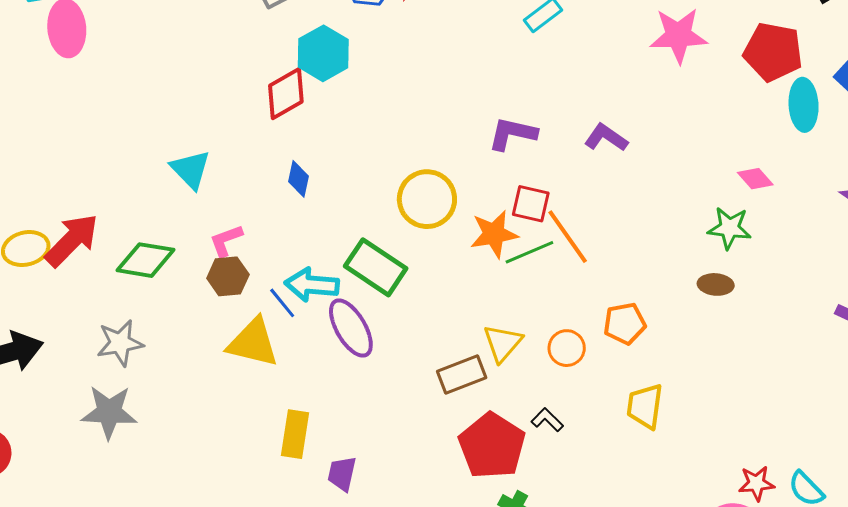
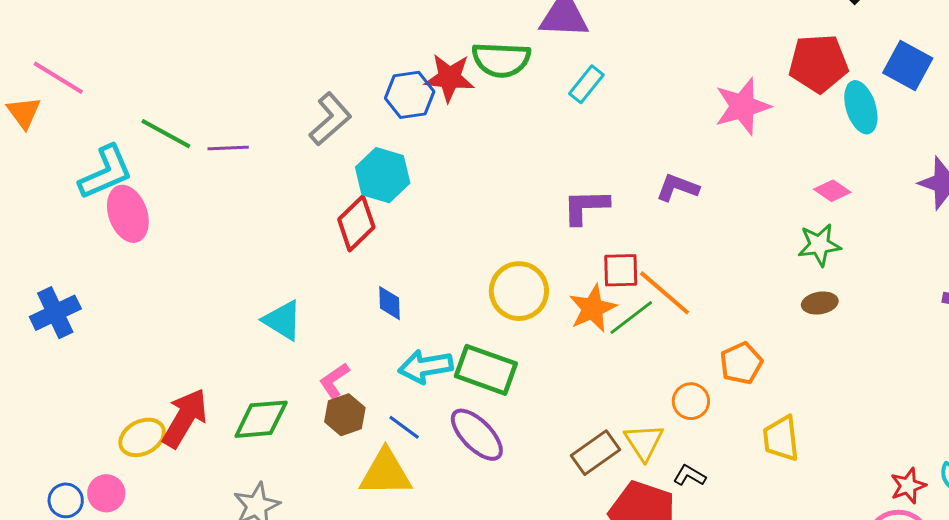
pink star: (678, 36) -> (742, 106), moved
cyan arrow: (312, 285) -> (425, 366), moved
yellow triangle: (503, 343) -> (644, 442), moved

